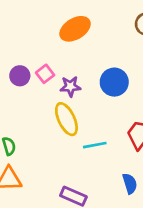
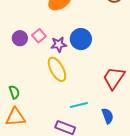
blue circle: (114, 82) -> (81, 39), moved
cyan line: (95, 145) -> (79, 105), moved

